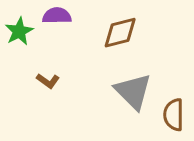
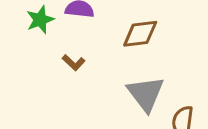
brown L-shape: (48, 81) -> (74, 63), moved

